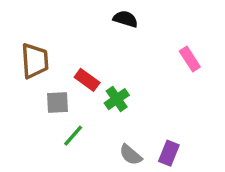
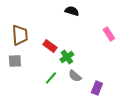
gray square: (57, 103) -> (15, 61), moved
green line: (73, 136) -> (51, 78), moved
gray semicircle: (131, 155) -> (75, 76), moved

